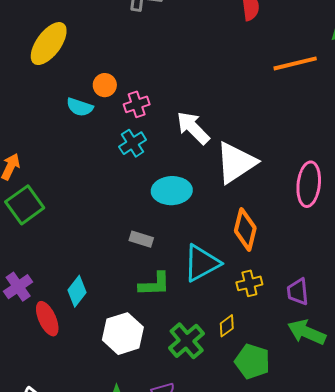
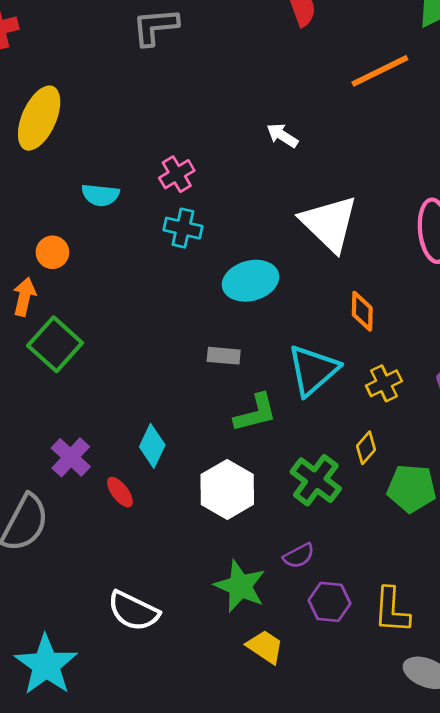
orange circle: (105, 85) -> (52, 252), moved
white arrow: (193, 128) -> (282, 135), moved, size x0.6
cyan cross: (133, 143) -> (183, 228), turned -32
white triangle: (236, 163) -> (329, 223), turned -30
orange diamond: (245, 229) -> (362, 311), size x0.7
red ellipse: (47, 319) -> (120, 492), size x0.7

